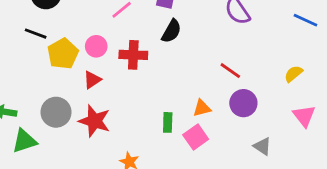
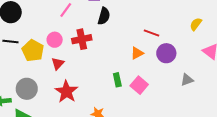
orange triangle: (202, 108) -> (137, 53), moved
gray circle: (56, 112) -> (27, 89), moved
red star: (95, 121) -> (66, 92), turned 30
gray triangle: (262, 146) -> (187, 80), turned -40

